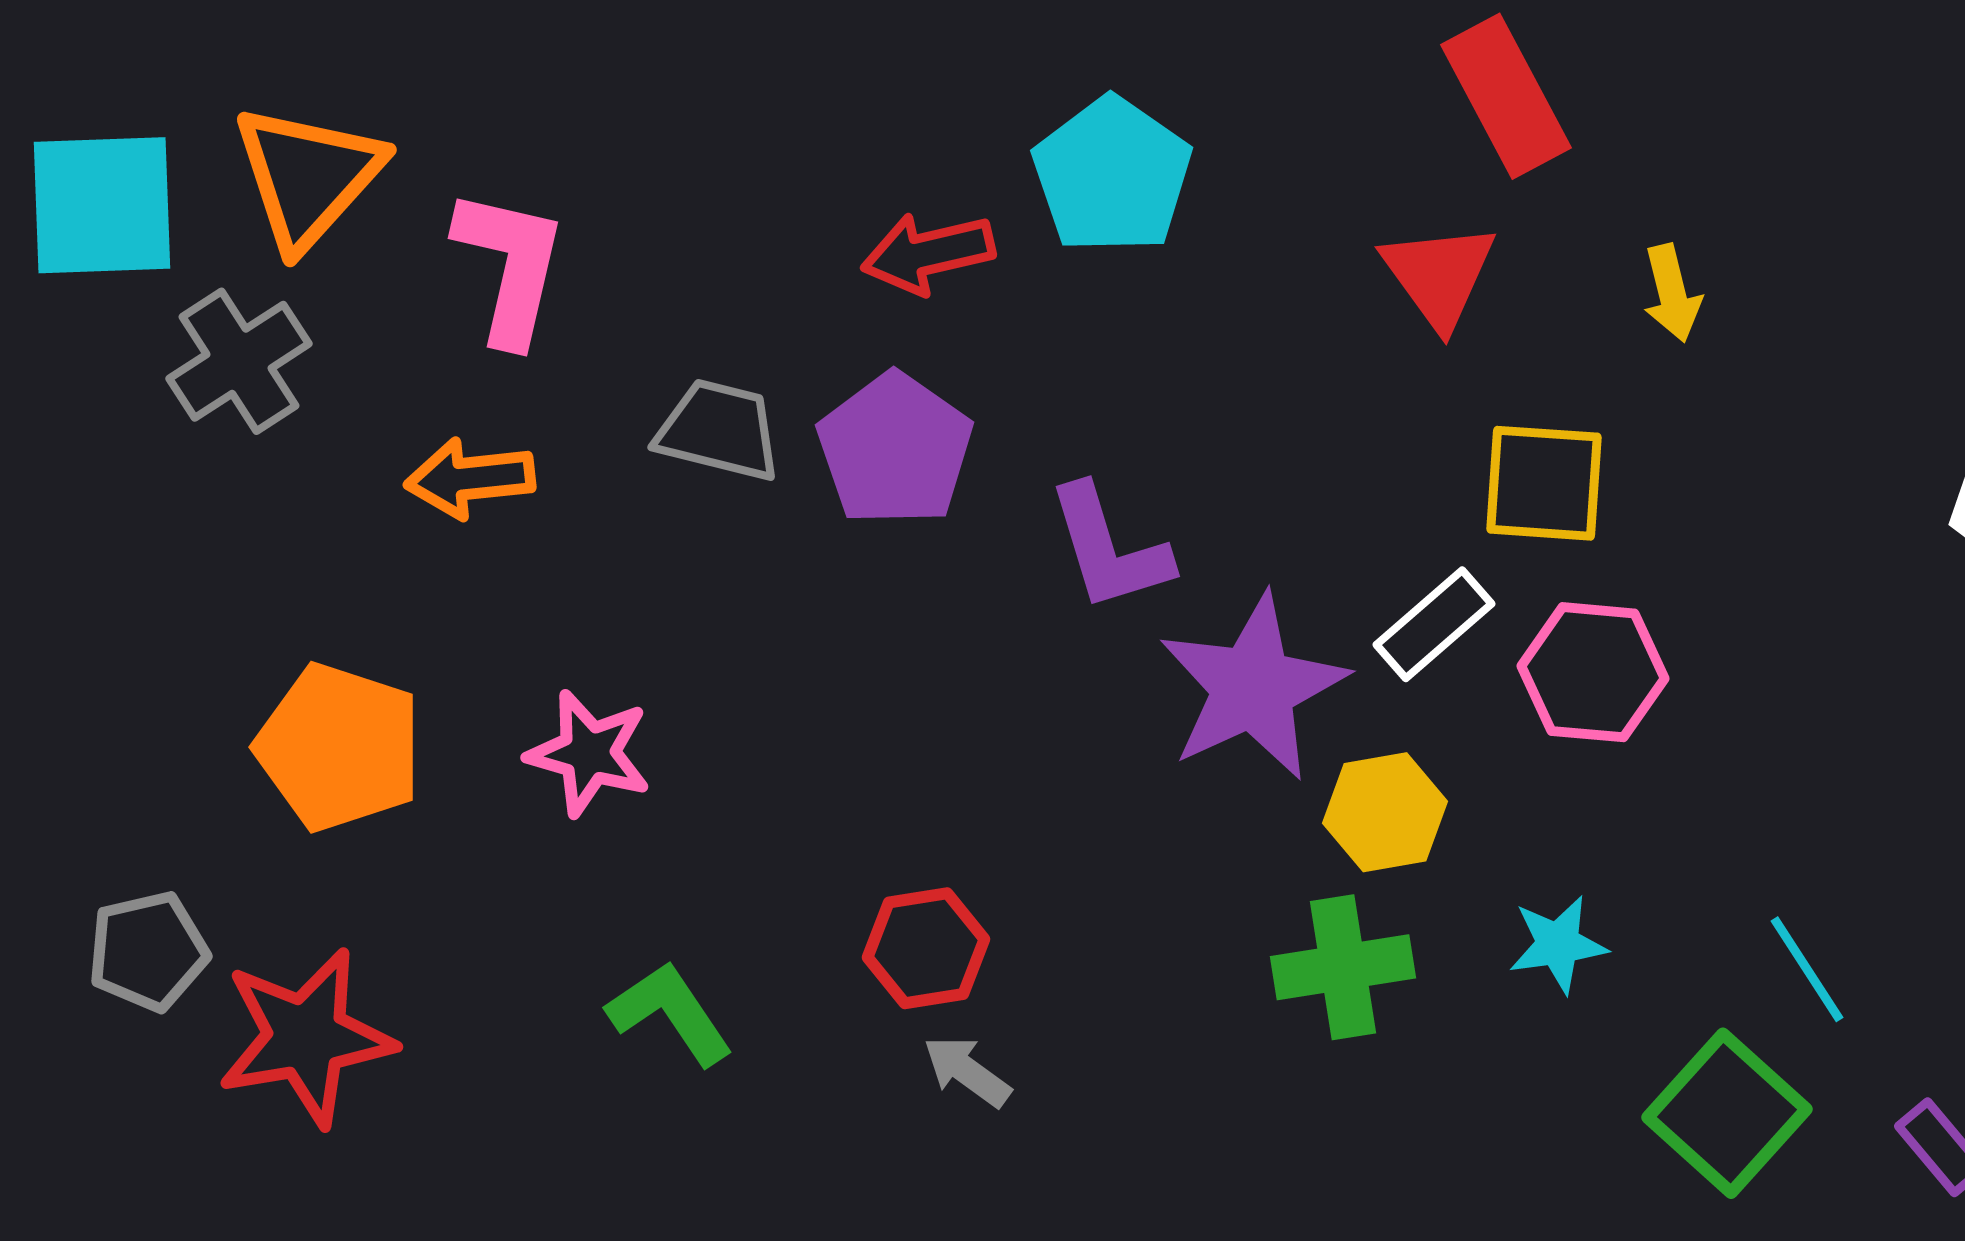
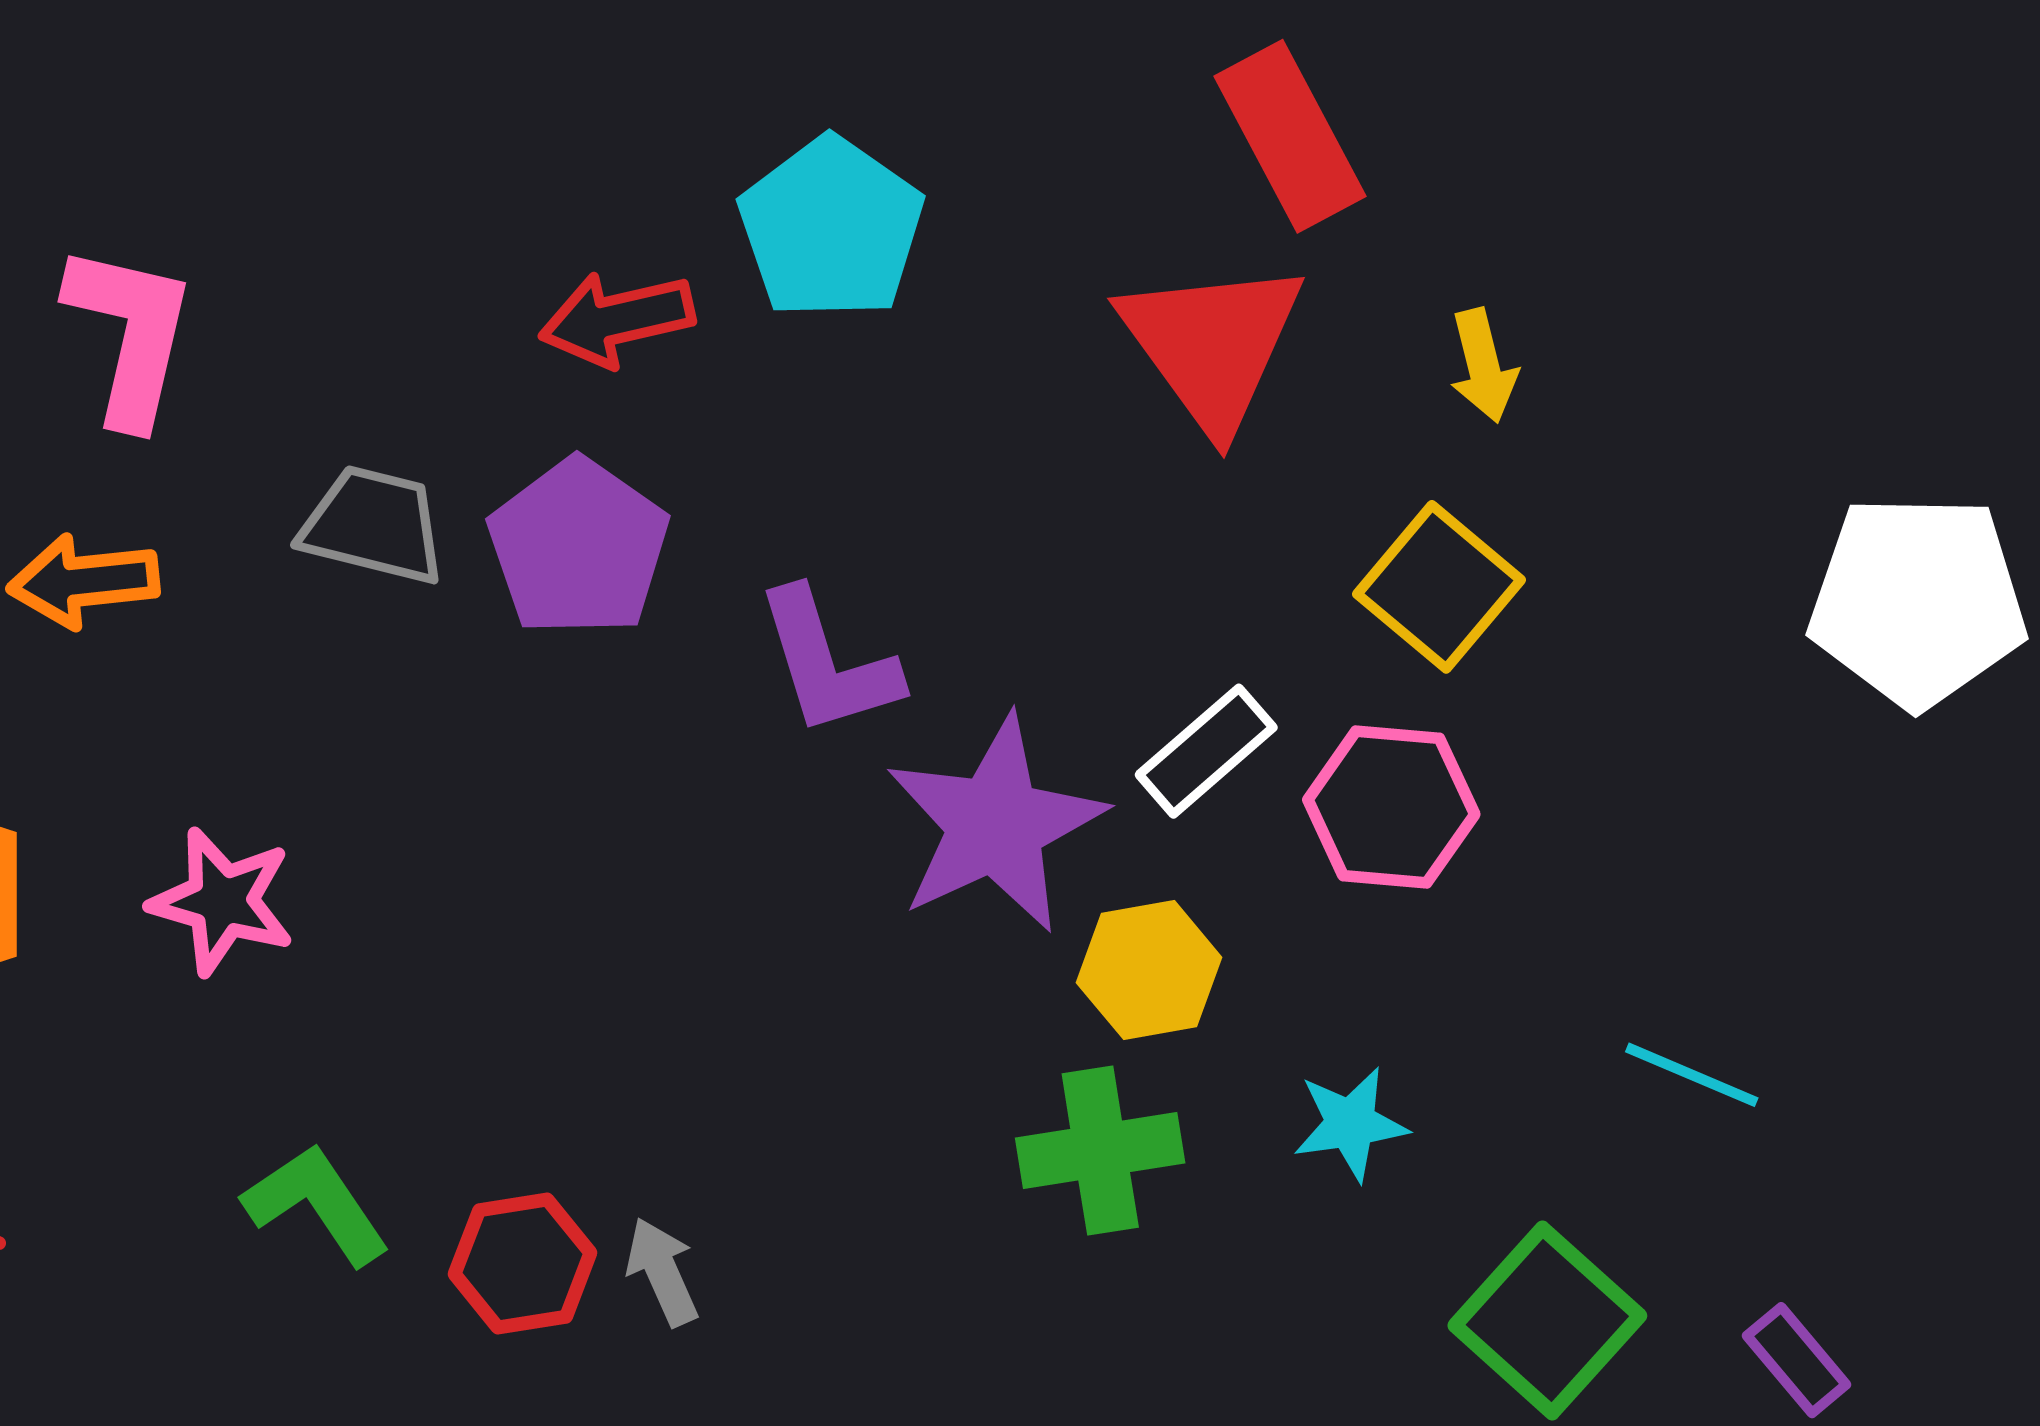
red triangle: (1439, 275) -> (1212, 345), size x1.4
yellow square: (1544, 483) -> (1439, 587), moved, turned 36
red hexagon: (926, 948) -> (523, 1263), moved
cyan line: (1807, 969) -> (1692, 1075), moved, turned -34
gray arrow: (967, 1071) -> (662, 1272), turned 30

